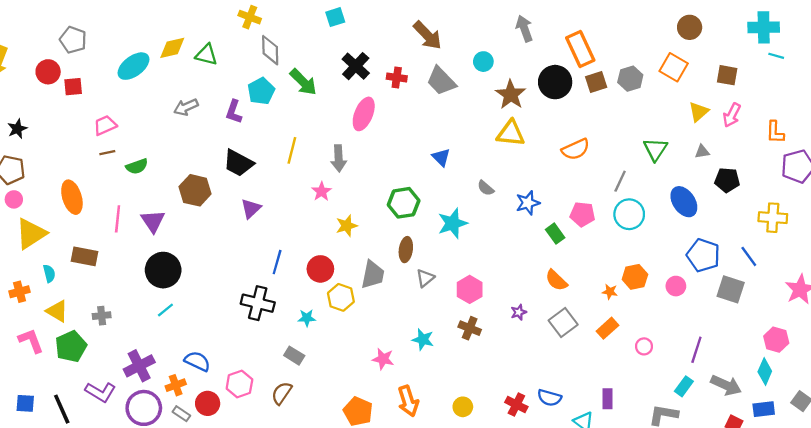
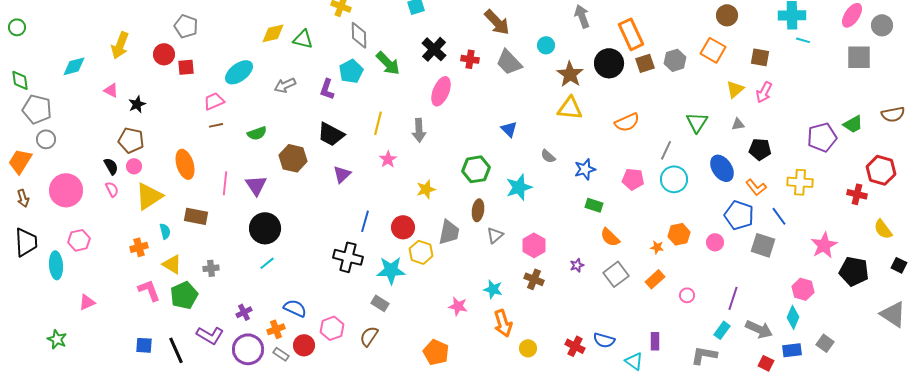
cyan ellipse: (134, 66) -> (239, 72), moved
orange L-shape: (775, 132) -> (756, 187), moved, turned -40
green semicircle: (137, 166) -> (257, 133), moved
pink star: (322, 191) -> (388, 159), moved
green rectangle: (555, 234) -> (594, 205), moved, turned -36
cyan star: (307, 318) -> (391, 270), size x1.8
purple cross: (139, 366) -> (244, 312), size x0.6
orange arrow: (408, 401) -> (503, 323), moved

